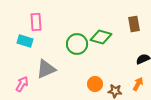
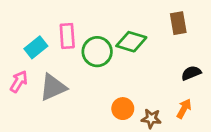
pink rectangle: (36, 22) -> (67, 36), moved
cyan rectangle: (25, 41) -> (36, 47), moved, turned -56
pink arrow: (22, 84) -> (19, 82), moved

